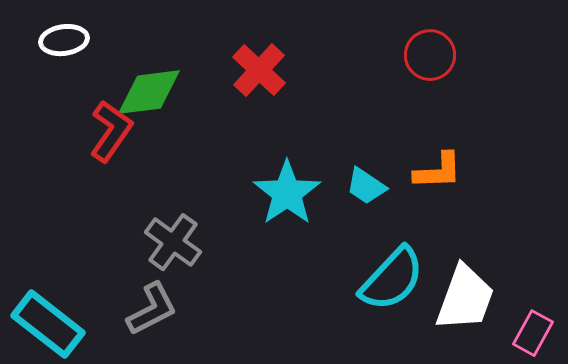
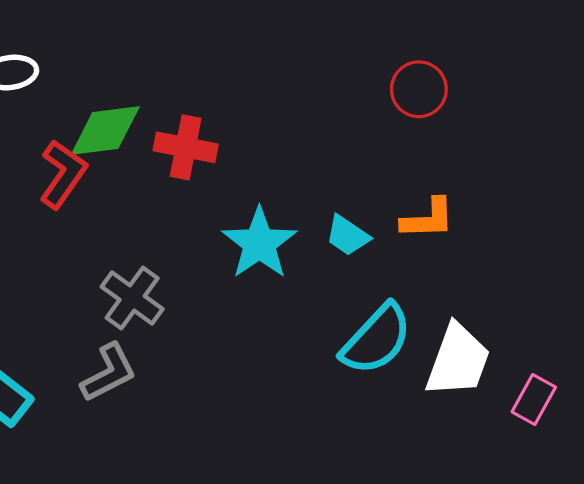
red cross: (259, 70) -> (186, 147), moved, turned -32

